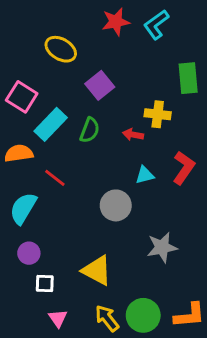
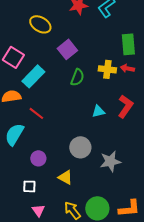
green semicircle: (90, 130) -> (77, 77), moved
red arrow: (133, 135) -> (127, 68), moved
gray circle: (116, 205) -> (80, 147), moved
purple circle: (29, 253) -> (38, 158), moved
yellow triangle: (97, 271) -> (65, 177), size x0.7

